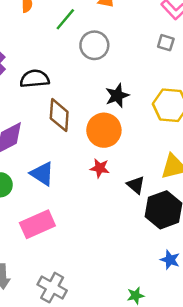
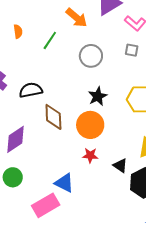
gray circle: (94, 45) -> (91, 56), moved
blue triangle: (42, 174) -> (64, 183), moved

